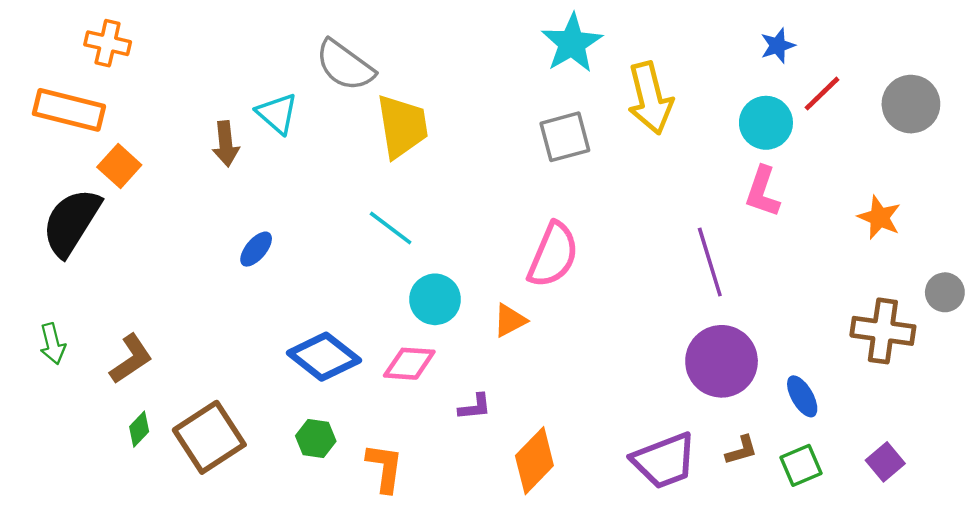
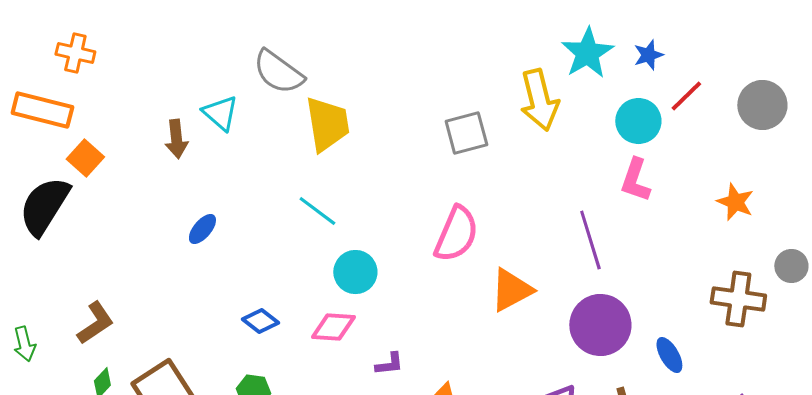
cyan star: (572, 43) -> (587, 53), moved
orange triangle: (510, 320) -> (511, 290), moved, size x1.5
green arrow: (53, 344) -> (24, 344), moved
blue diamond: (324, 357) -> (260, 321), size x0.6

